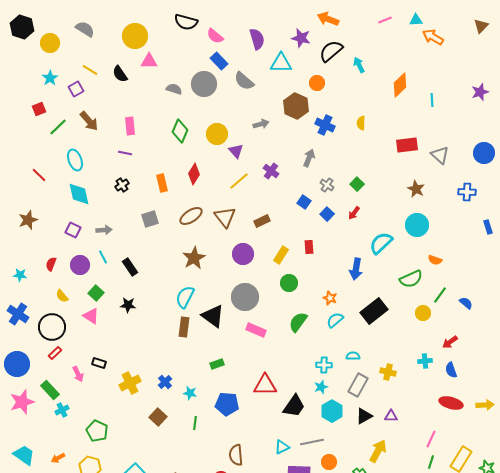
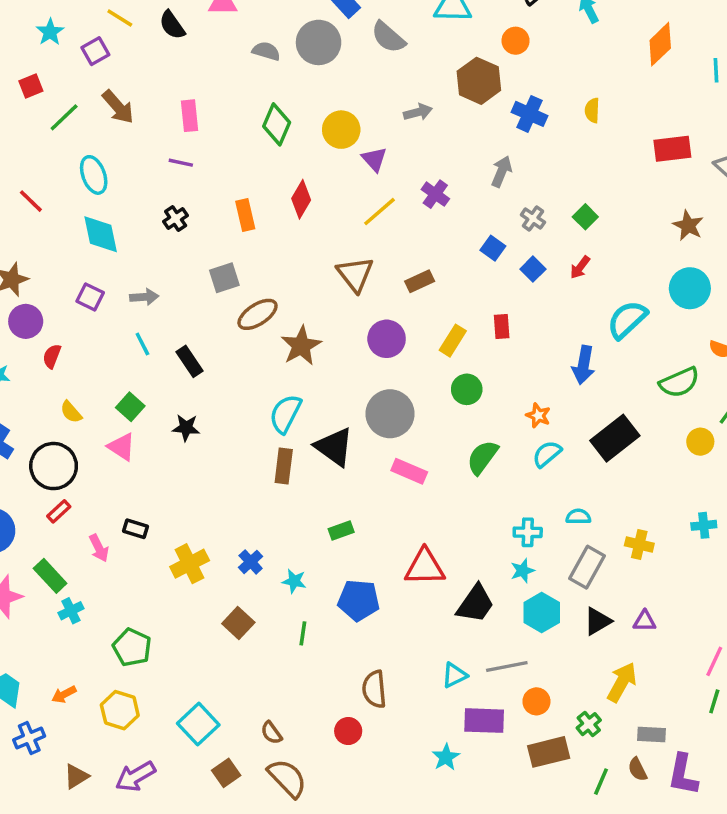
brown ellipse: (191, 216) -> (258, 314), moved
purple circle: (80, 265) -> (26, 321), moved

